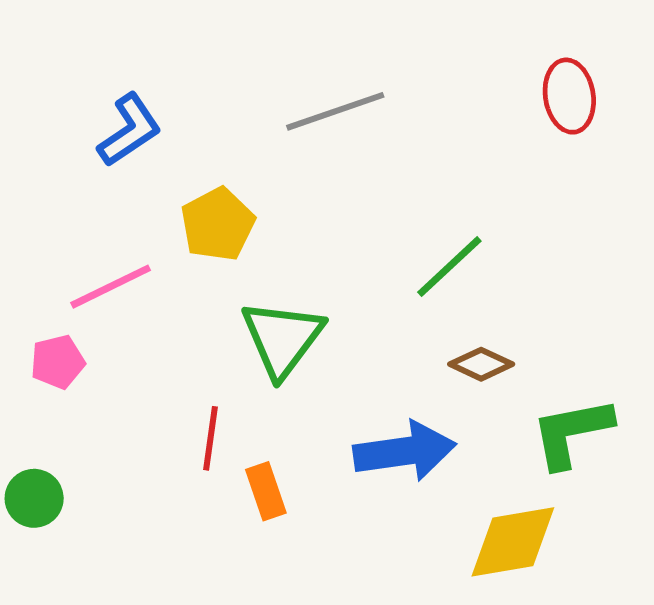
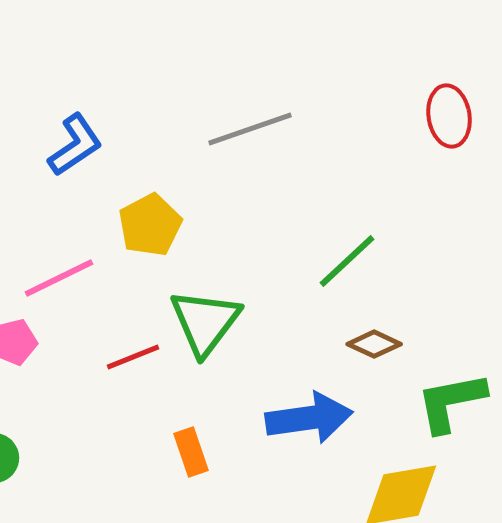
red line: (211, 438) -> (133, 357), moved, turned 60

